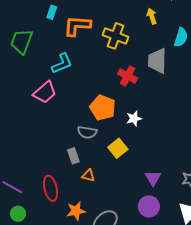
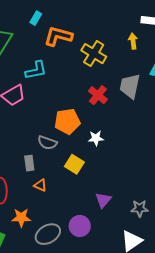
orange pentagon: (103, 108) -> (67, 121), turned 30
yellow square: (118, 148) -> (74, 164), turned -30
purple circle: (149, 206) -> (80, 226), moved

